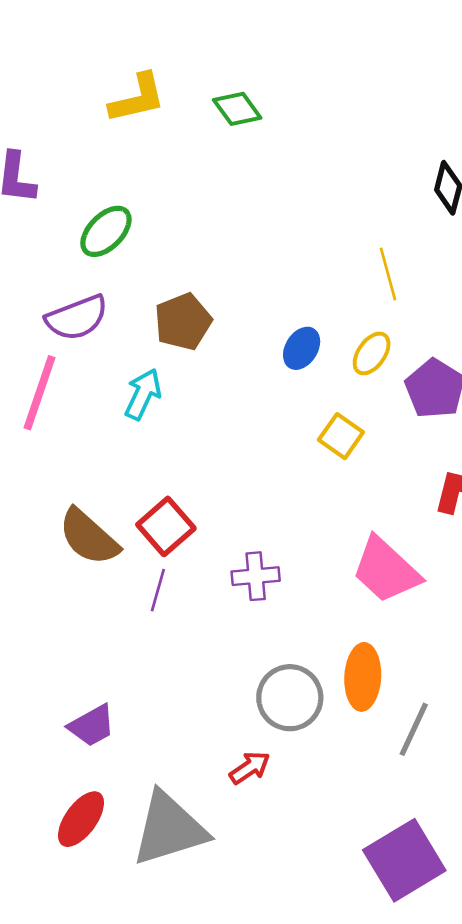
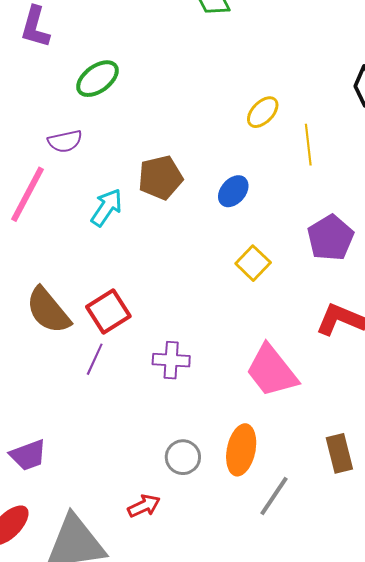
purple semicircle: (77, 318) -> (65, 141), size x0.7
brown pentagon: (183, 322) -> (160, 178), moved
yellow ellipse: (372, 353) -> (263, 112), moved
gray circle: (290, 698) -> (183, 457), size x0.7

